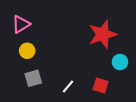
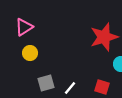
gray square: (33, 78) -> (46, 83), moved

